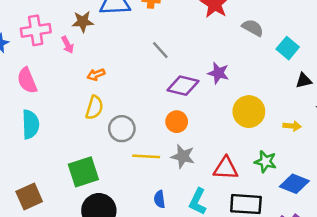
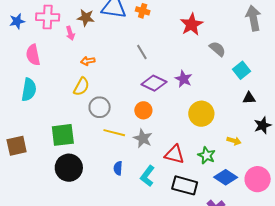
yellow arrow: (292, 126) -> (234, 141), moved

